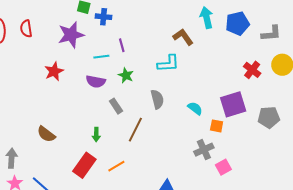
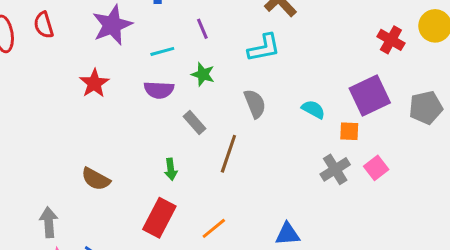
purple line: (122, 45) -> (202, 29), moved
orange line: (116, 166) -> (214, 228), moved
pink square: (223, 167) -> (376, 168), moved

